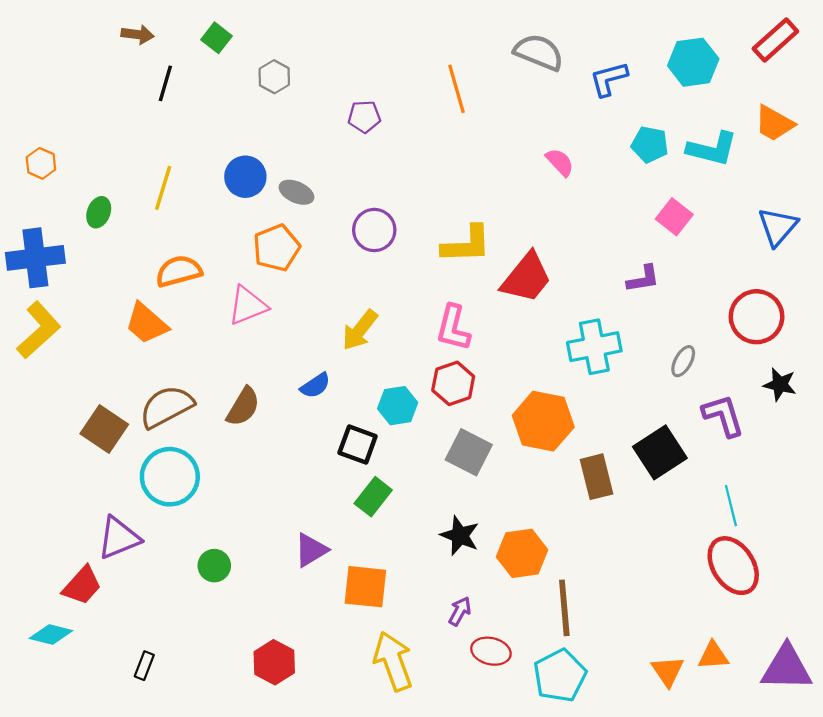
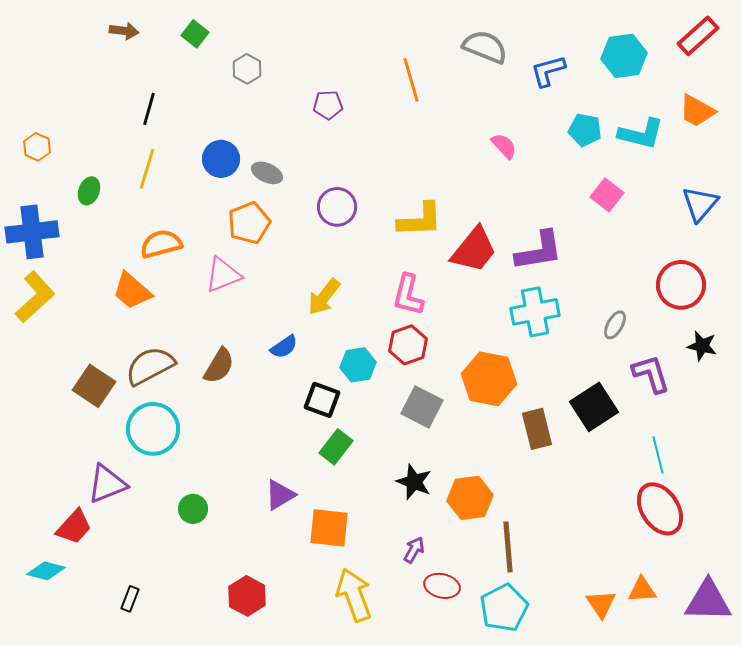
black line: (165, 83) -> (149, 109), moved
purple L-shape: (643, 279) -> (539, 251), moved, size x1.6

